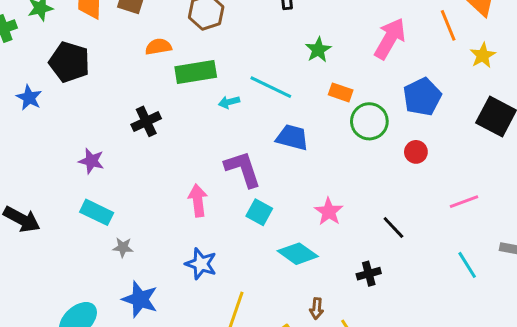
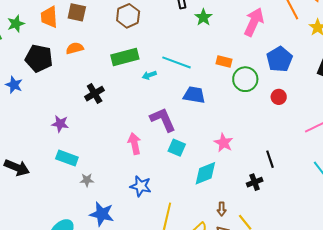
orange semicircle: (158, 47) -> (75, 48), moved
green star: (318, 50) -> (203, 17), moved
black line: (393, 227) -> (270, 159), moved, turned 30
cyan diamond: (298, 254) -> (205, 173), turned -52

